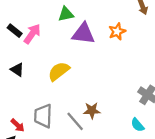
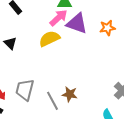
pink arrow: (32, 34) -> (58, 18), moved
yellow semicircle: (59, 71) -> (49, 39), moved

